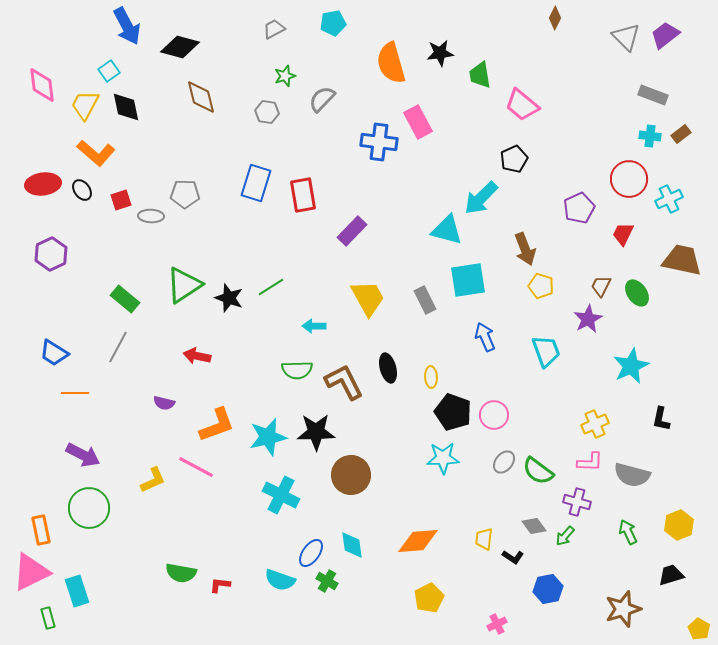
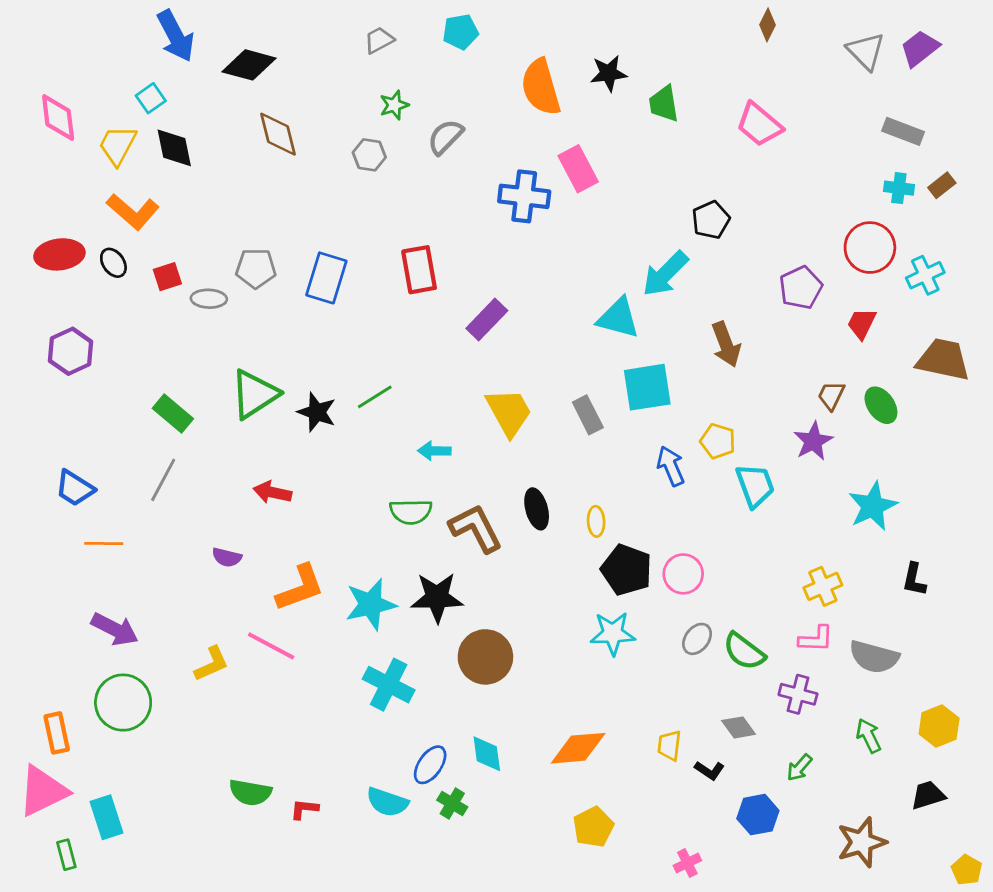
pink trapezoid: (522, 105) -> (759, 124), moved
blue rectangle: (256, 183) -> (326, 278), moved
yellow pentagon: (541, 286) -> (718, 441), moved
green arrow: (565, 536) -> (799, 768), moved

